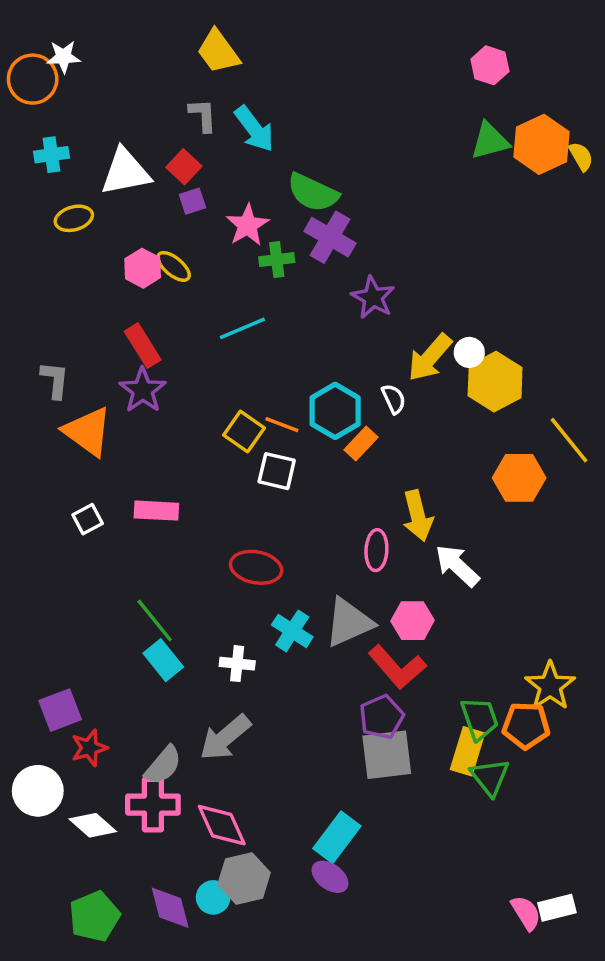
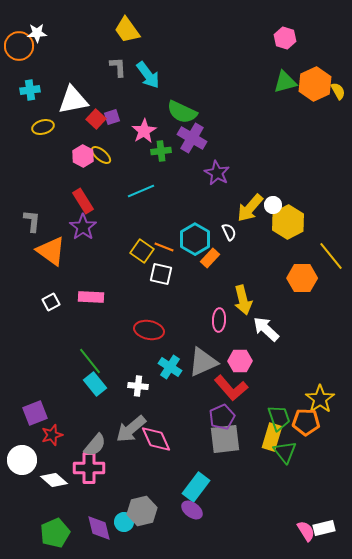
red square: (184, 167) -> (96, 119), moved
pink diamond: (222, 825) -> (156, 439), moved

